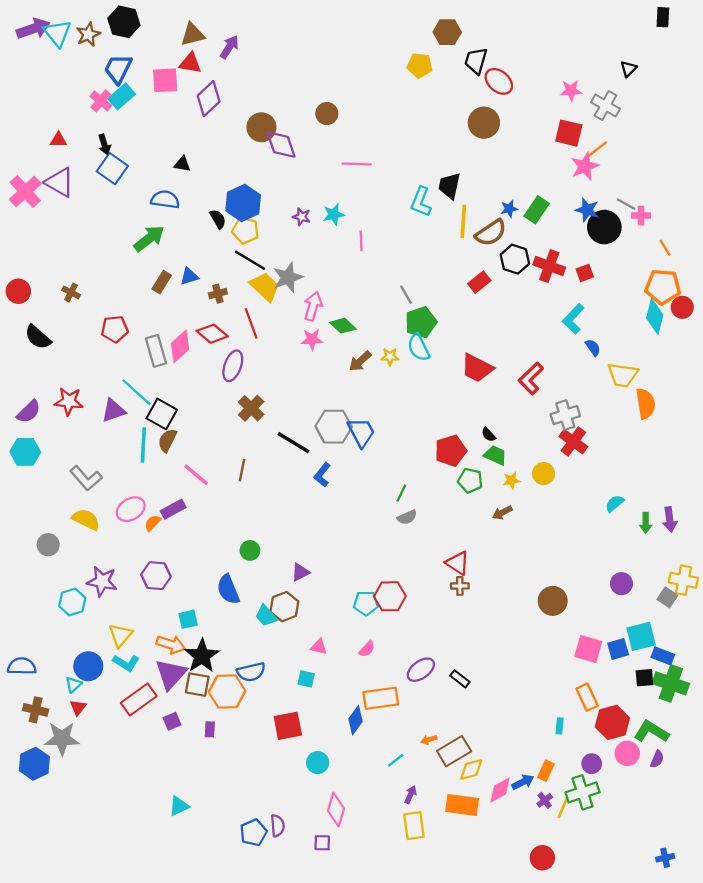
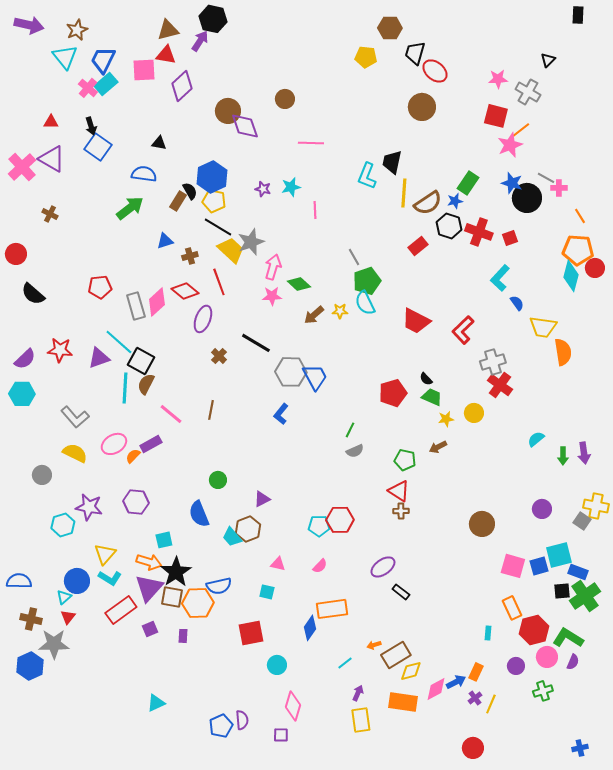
black hexagon: (124, 22) -> (213, 19), moved
purple arrow: (33, 29) -> (29, 25), turned 32
cyan triangle: (57, 33) -> (65, 57), moved
blue star: (509, 209) -> (455, 201), moved
brown rectangle: (162, 282) -> (178, 201), moved
brown cross: (71, 292) -> (50, 214), moved
brown cross: (251, 408) -> (219, 356), size x0.7
black line: (294, 443) -> (256, 343), moved
green pentagon: (470, 480) -> (405, 460), moved
purple ellipse: (421, 670) -> (383, 567), moved
green cross: (671, 683) -> (585, 596), turned 36
green cross: (583, 792) -> (543, 691), moved, size x0.7

